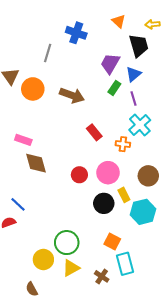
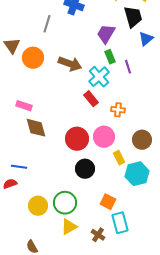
blue triangle: (133, 74) -> (146, 39), moved
green rectangle: (114, 88) -> (110, 57), turned -56
cyan cross: (140, 125) -> (99, 77), moved
red circle: (79, 175) -> (77, 139), size x1.5
black circle: (104, 203) -> (85, 169), moved
blue line: (18, 204) -> (19, 167), turned -35
yellow circle: (43, 260) -> (38, 206), moved

